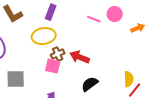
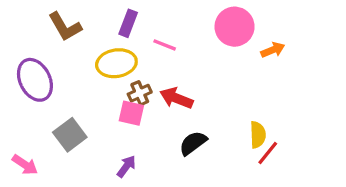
pink circle: (115, 14) -> (235, 27), size x1.5
pink line: (94, 19) -> (165, 45), moved
gray square: (16, 79) -> (70, 135), turned -36

